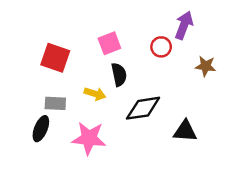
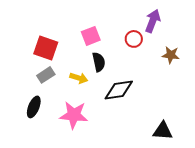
gray rectangle: (55, 103) -> (46, 75), moved, turned -36
black triangle: (185, 131) -> (163, 131), moved

